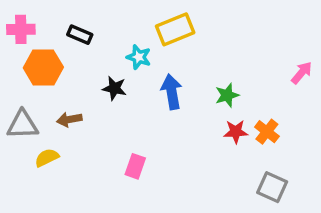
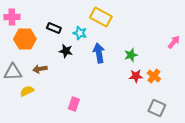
yellow rectangle: (175, 29) -> (101, 17), turned 50
black rectangle: (80, 35) -> (54, 28), moved
pink rectangle: (135, 166) -> (74, 104), moved

